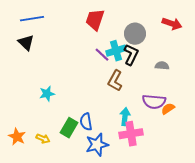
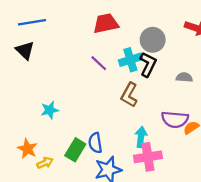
red trapezoid: (95, 20) -> (106, 23), turned 60
purple line: (102, 55) -> (99, 63), moved
orange star: (17, 137) -> (27, 149), moved
yellow arrow: (43, 139) -> (45, 163), turned -48

